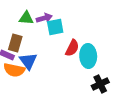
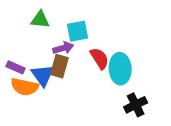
purple arrow: (44, 18) -> (63, 48), moved
brown rectangle: (15, 43) -> (59, 66), moved
red semicircle: (72, 48) -> (99, 58), turned -60

